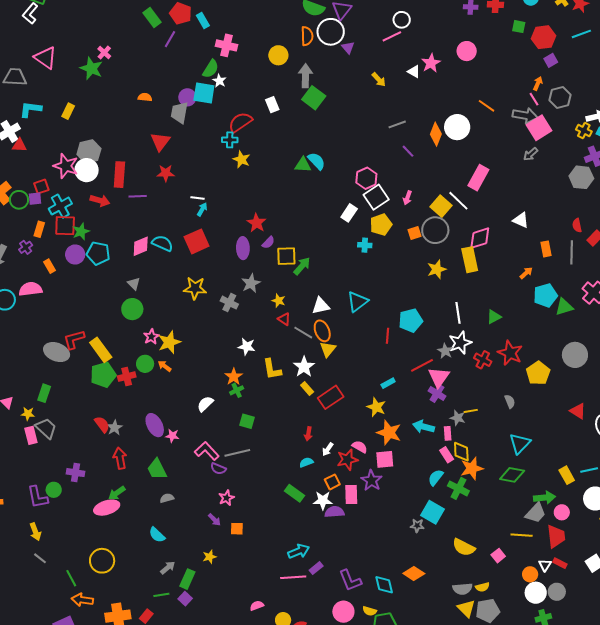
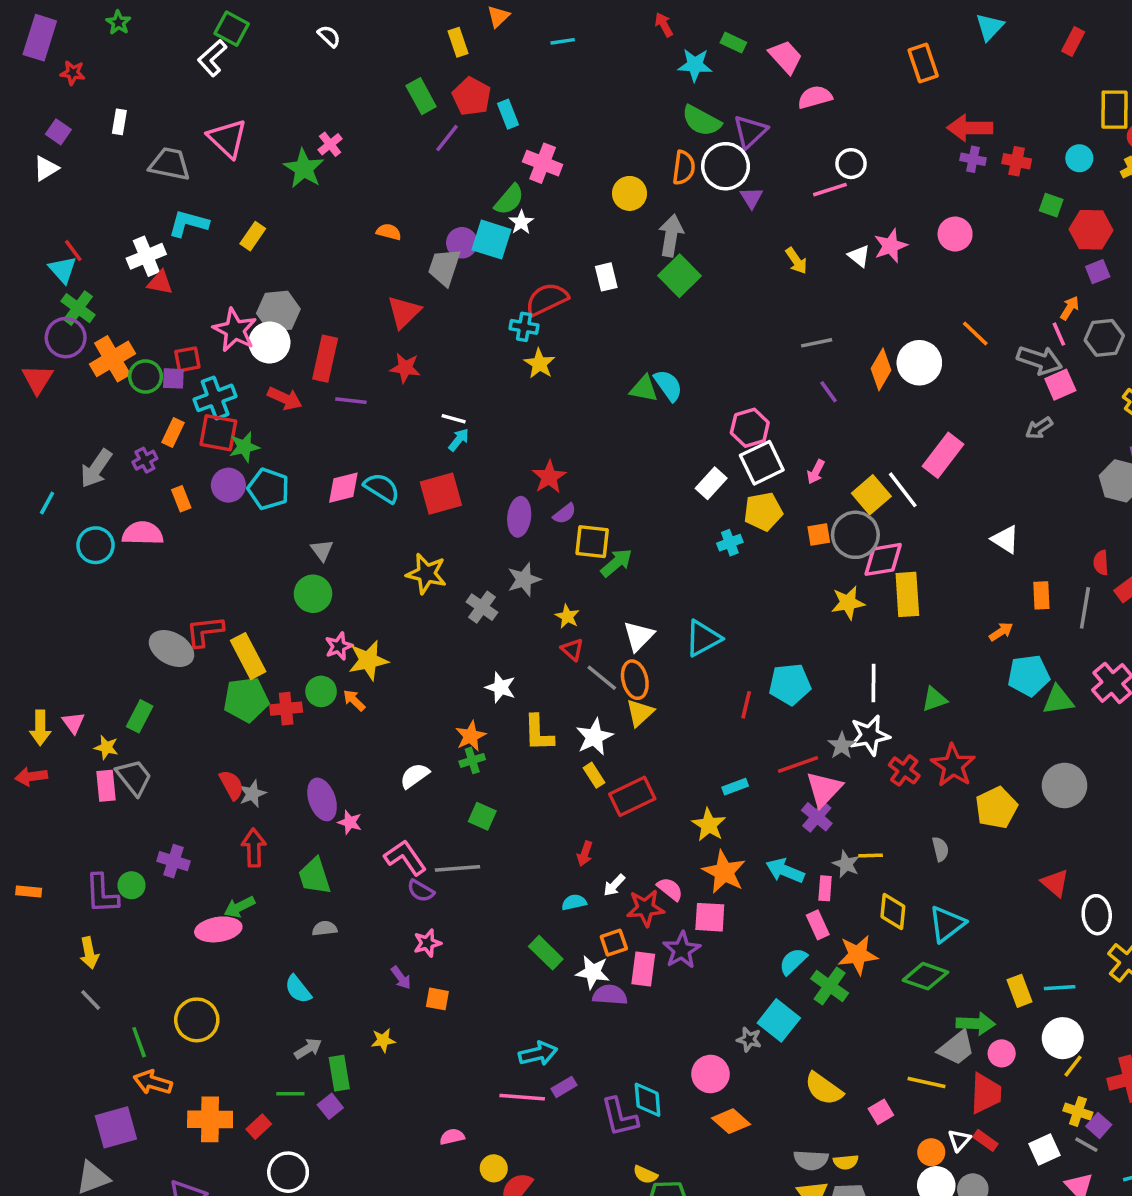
pink square: (539, 128) -> (1060, 385), size x0.7
pink diamond: (480, 238) -> (883, 559), moved
cyan cross: (365, 245) -> (730, 543), turned -32
white triangle: (321, 306) -> (639, 636), turned -42
yellow diamond: (461, 452) -> (893, 911), moved
green rectangle: (187, 579) -> (339, 1073), turned -42
cyan diamond: (384, 585) -> (648, 1100), moved
pink circle: (343, 612) -> (710, 1074), moved

